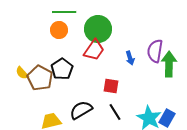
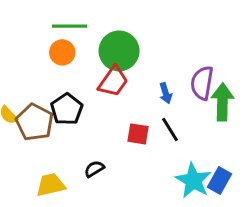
black semicircle: (81, 110) -> (94, 169), size x0.6
black line: (115, 112) -> (170, 130), moved

